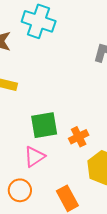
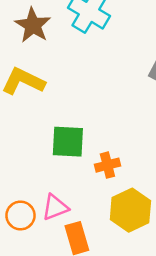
pink triangle: (34, 157) -> (55, 207), moved

